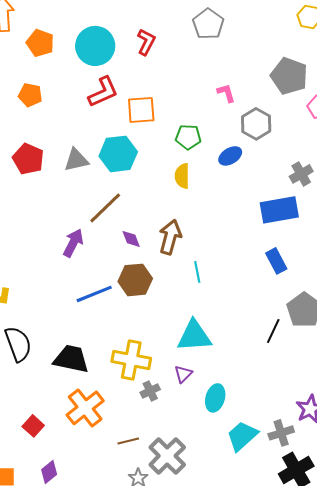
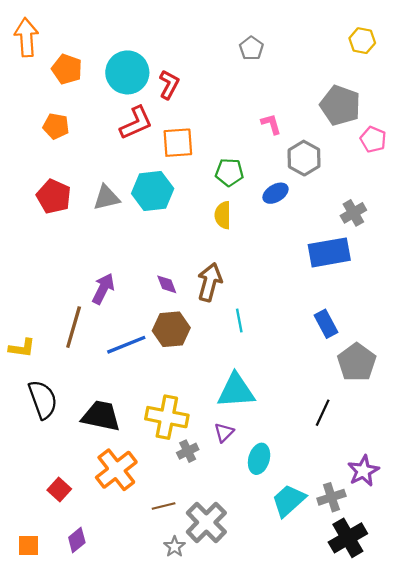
gray pentagon: (208, 24) -> (251, 48), size x0.7
red L-shape: (146, 42) -> (169, 85), moved
brown line: (105, 208) -> (74, 327), moved, turned -30
blue rectangle: (276, 261) -> (326, 324), moved
black line: (273, 331) -> (323, 413), moved

